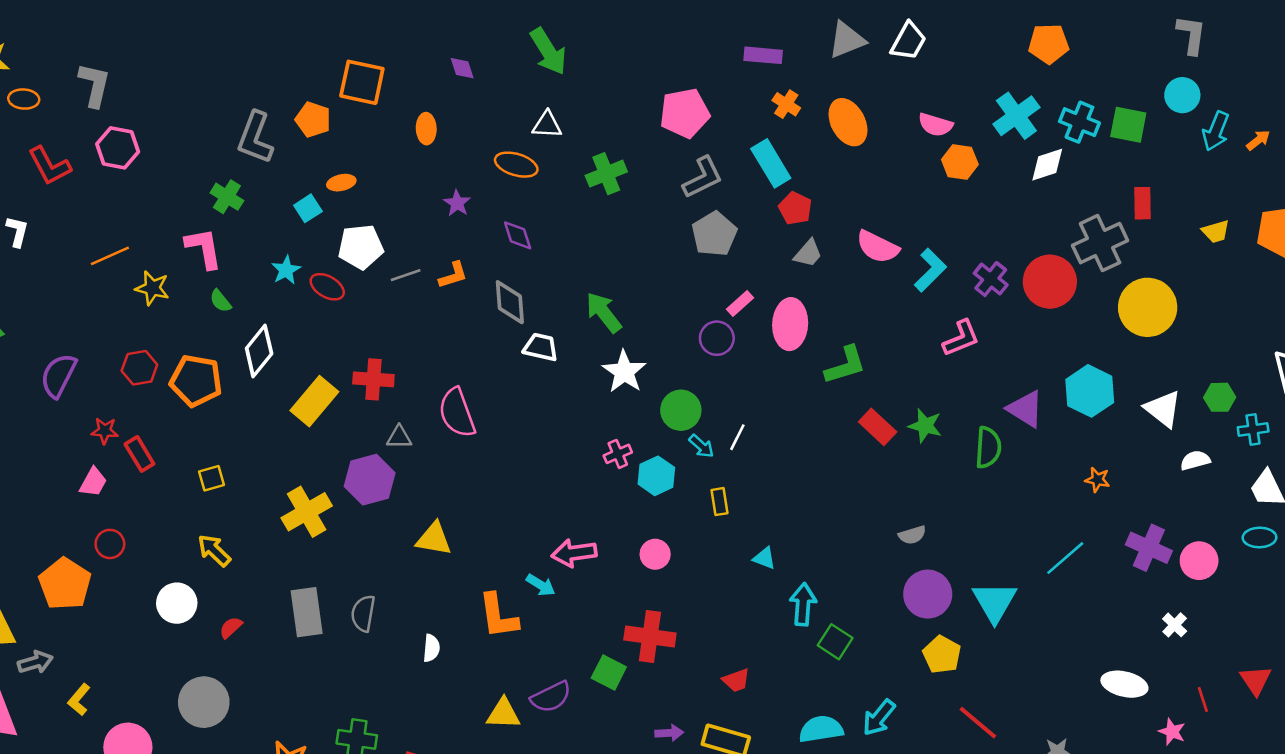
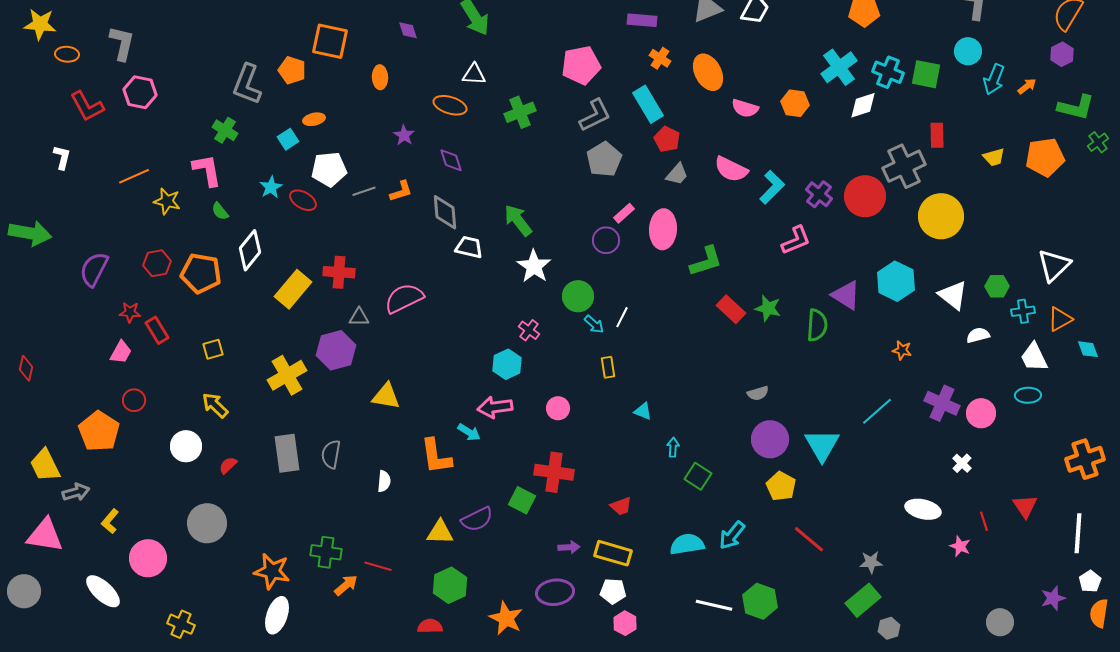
pink semicircle: (935, 125) -> (745, 108), moved
pink semicircle: (457, 413) -> (404, 298), turned 84
pink cross: (618, 454) -> (529, 330), turned -30
cyan hexagon: (656, 476) -> (507, 364), moved
cyan arrow: (803, 604) -> (673, 447), size x0.6

